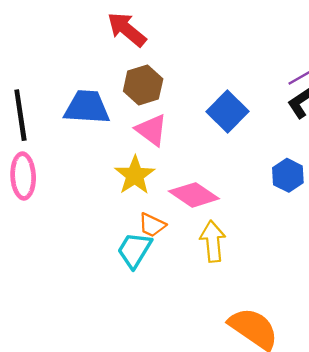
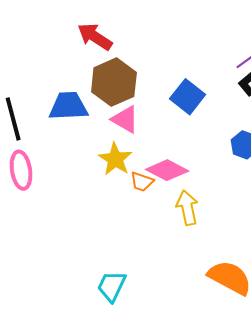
brown hexagon: (143, 85) -> (114, 82), size x1.4
orange trapezoid: (152, 225) -> (142, 182), moved
cyan trapezoid: (134, 250) -> (112, 286), moved

